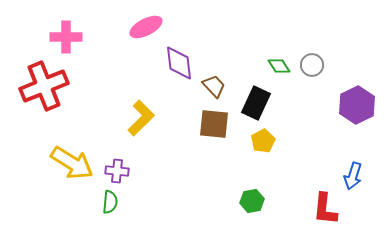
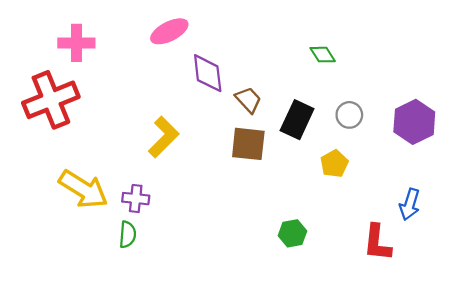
gray circle: (312, 65) -> (349, 115), moved
green diamond: (279, 66) -> (323, 55), moved
yellow pentagon: (263, 141) -> (334, 164), moved

